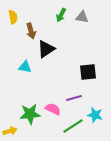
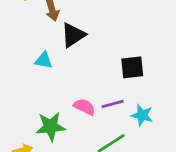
pink semicircle: (53, 109) -> (84, 107), moved
cyan star: (95, 115) -> (142, 115), moved

